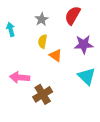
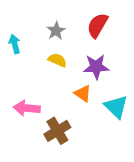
yellow semicircle: (43, 41) -> (57, 60), turned 104
purple star: (84, 44) -> (96, 67), moved
orange triangle: (56, 55) -> (83, 93), moved

